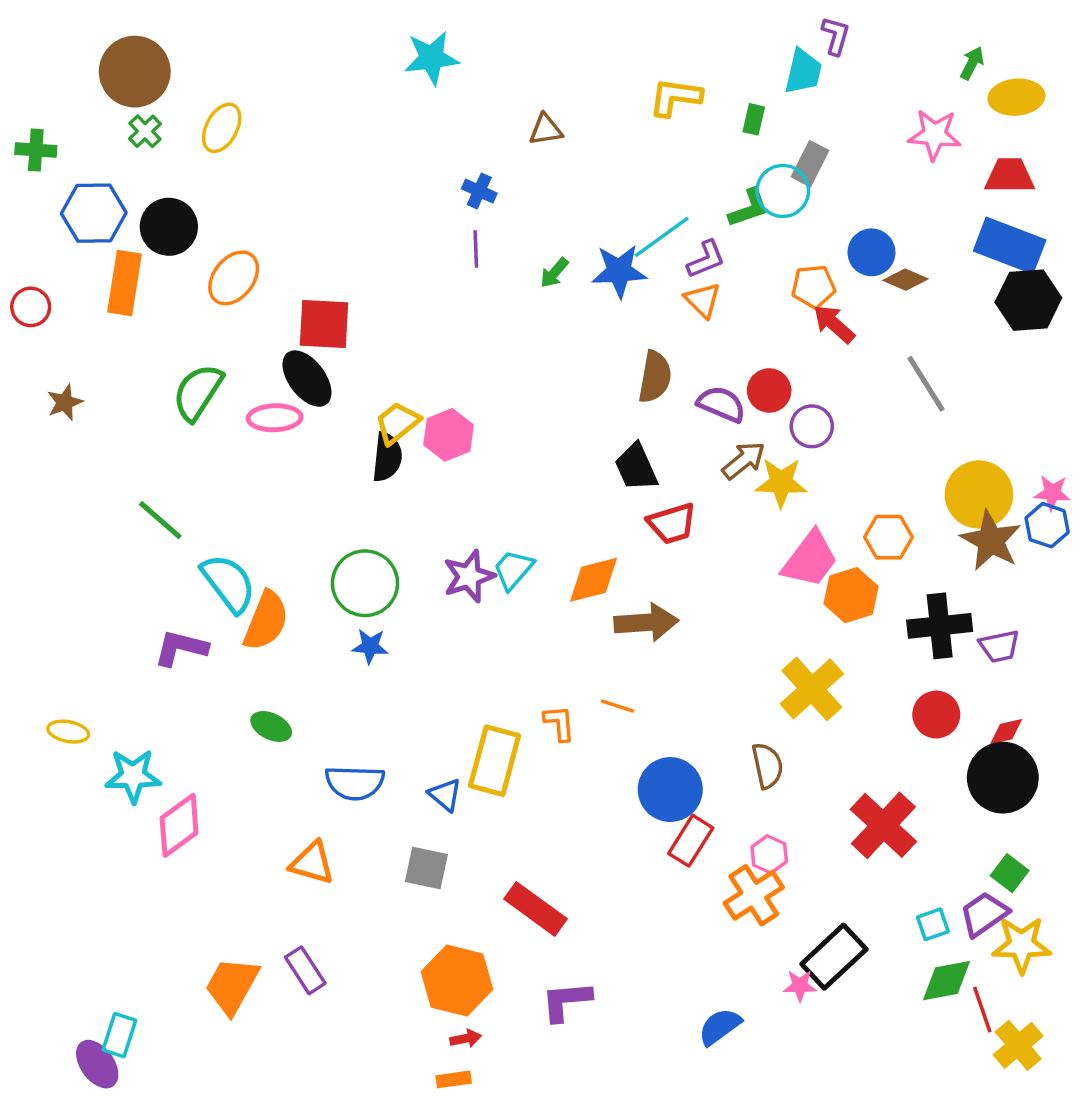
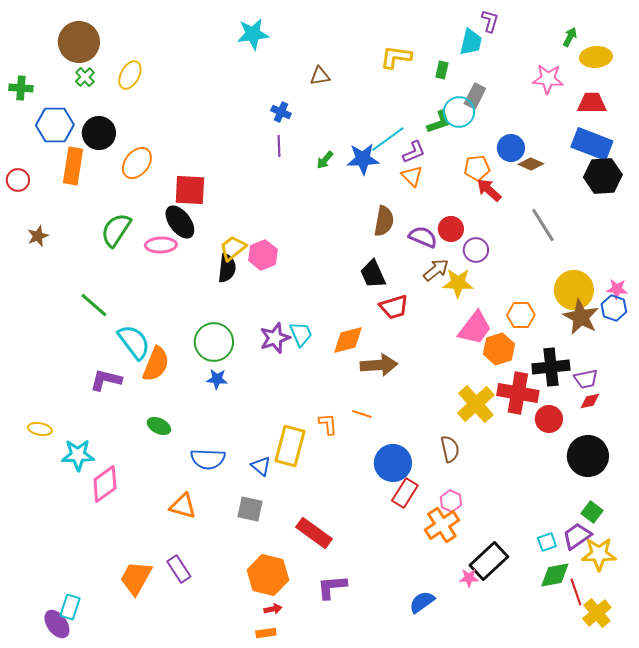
cyan trapezoid: (513, 570) -> (301, 334), turned 116
red diamond: (1006, 732) -> (590, 401), moved
red cross: (883, 825) -> (518, 393), moved, turned -33

